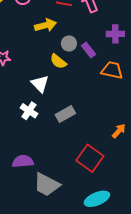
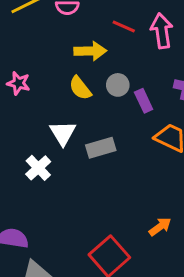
yellow semicircle: (58, 61) -> (80, 88), moved
gray rectangle: (65, 114) -> (101, 148), moved

